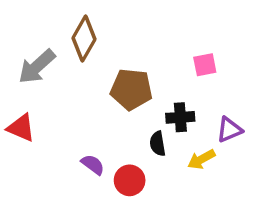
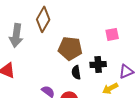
gray arrow: (37, 67) -> (16, 35), turned -40
black semicircle: (158, 144) -> (76, 72), moved

